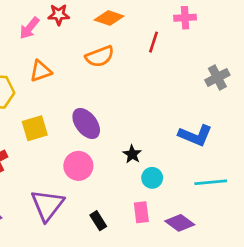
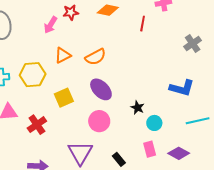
orange semicircle: (100, 56) -> (95, 57), moved

